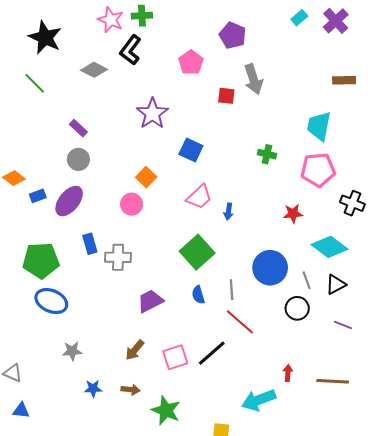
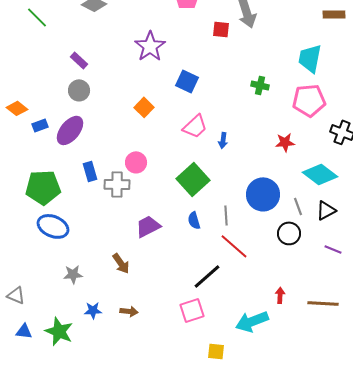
pink circle: (132, 204) -> (136, 162), moved
brown arrow: (135, 350) -> (121, 263), moved, turned -75
pink square: (175, 357) -> (192, 310), moved
green star: (166, 410) -> (59, 331), moved

